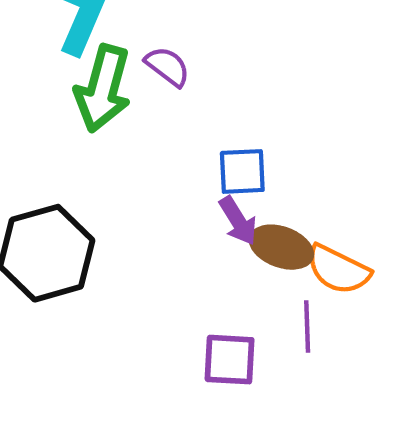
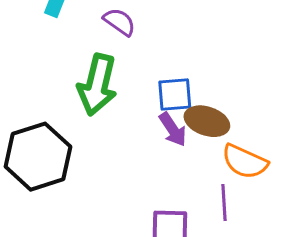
green arrow: (103, 89) -> (97, 85), moved
brown ellipse: (281, 247) -> (207, 121), moved

